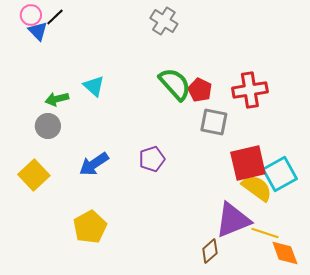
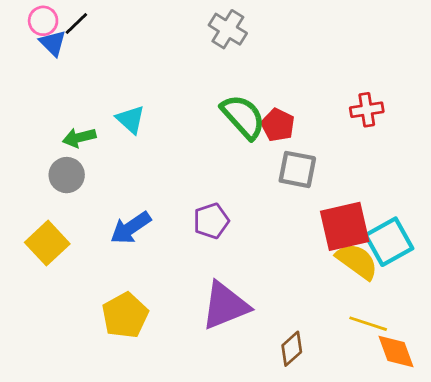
red cross: (250, 90) -> (367, 110), moved, size x0.7
purple triangle: (233, 220) -> (225, 306), moved

